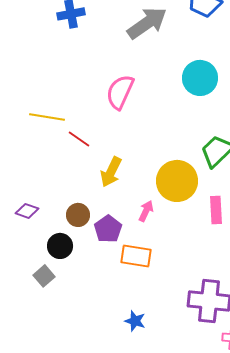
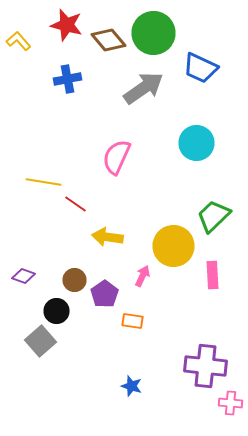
yellow arrow: (111, 172) -> (108, 237), turned 72
orange rectangle: (136, 256) -> (132, 321), size x0.7
gray square: (44, 276) -> (40, 341), size x1.4

